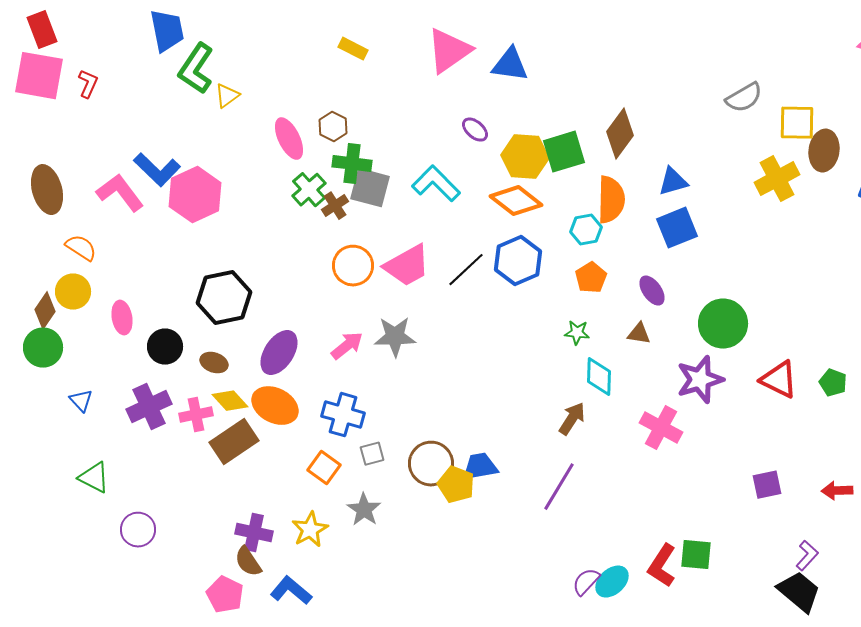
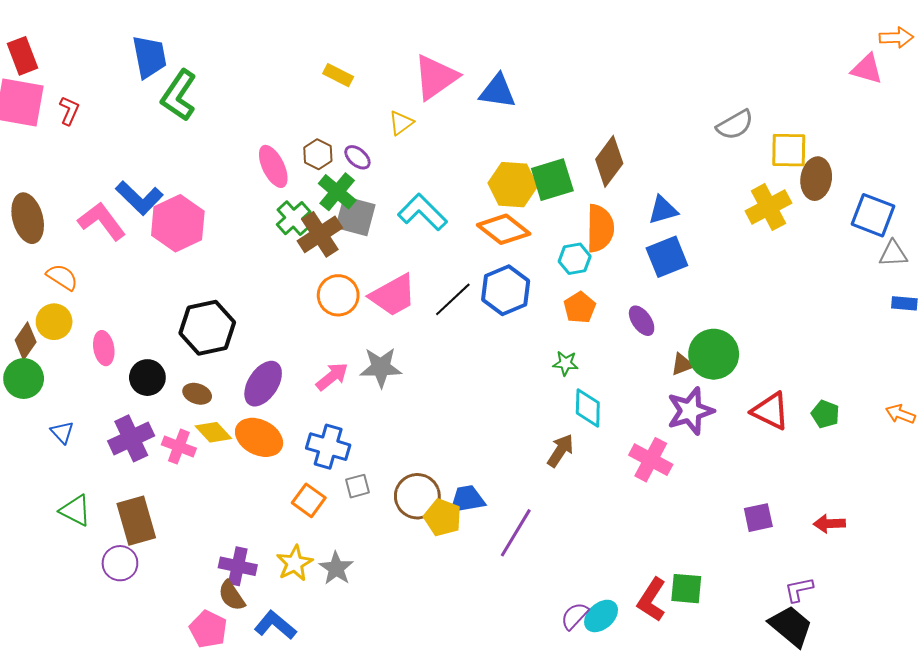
yellow triangle: (227, 96) -> (401, 123), moved
purple ellipse: (475, 130) -> (357, 157), moved
green cross: (352, 164) -> (337, 192), turned 33
brown cross: (335, 206) -> (320, 234), size x1.6
brown triangle: (639, 334) -> (682, 364), moved, turned -30
pink cross: (196, 415) -> (179, 447), turned 32
brown rectangle: (234, 442) -> (136, 521), moved, turned -72
purple line: (559, 487) -> (516, 533), moved
gray star: (364, 510) -> (336, 568), moved
purple L-shape: (807, 556) -> (799, 590), turned -144

